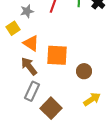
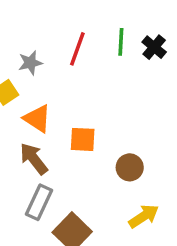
orange square: (57, 55) -> (83, 139), size x0.7

